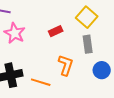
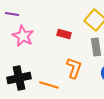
red rectangle: (56, 31) -> (64, 34), turned 40

